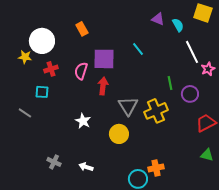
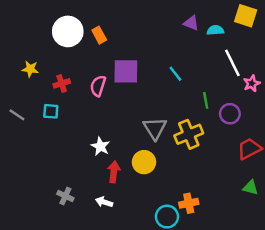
cyan semicircle: (178, 25) -> (215, 30), turned -64
white circle: (42, 41) -> (68, 31), moved
cyan line: (138, 49) -> (175, 74), moved
red arrow: (103, 86) -> (114, 172), moved
gray line: (25, 113) -> (17, 115), moved

